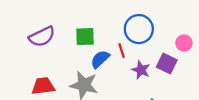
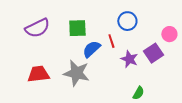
blue circle: (139, 29) -> (127, 21), size x0.7
purple square: (167, 63) -> (153, 53), turned 30

